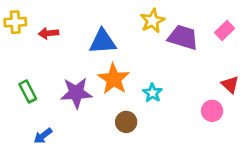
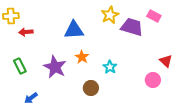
pink rectangle: (225, 30) -> (154, 16), moved, turned 72
red arrow: (49, 33) -> (26, 32), moved
orange star: (114, 79) -> (82, 57), size x0.6
purple star: (76, 93) -> (55, 67), turned 30

